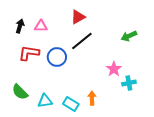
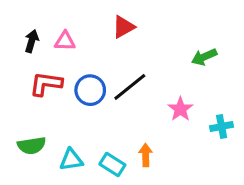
black line: (82, 41) -> (130, 87), moved
cyan cross: (129, 83) -> (222, 127), moved
green semicircle: (20, 92) -> (32, 146), turned -54

